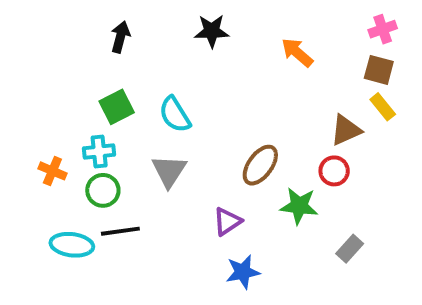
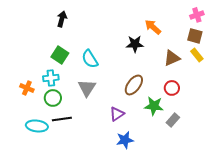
black star: (212, 31) -> (135, 44), moved
green square: (117, 107) -> (60, 55), turned -30
brown triangle: (346, 130) -> (172, 58), moved
gray rectangle: (350, 249) -> (173, 120), moved

